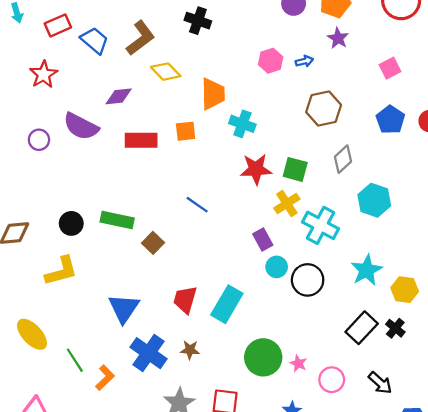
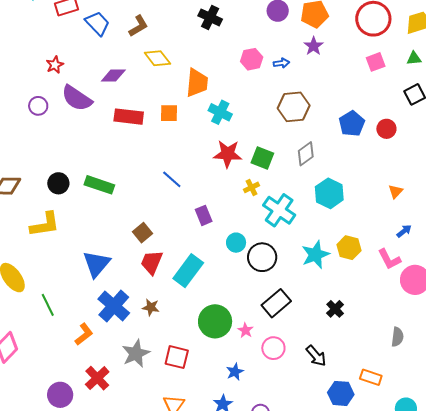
black cross: (198, 21) -> (210, 17), moved
brown L-shape: (140, 38) -> (138, 26), size x0.7
pink square: (390, 68) -> (376, 62), moved
red star: (44, 74) -> (55, 65), moved, size x0.7
yellow cross: (287, 204) -> (252, 187), size x0.7
purple rectangle: (263, 240) -> (204, 215), moved
brown square: (153, 243) -> (142, 233), moved
yellow hexagon: (405, 290) -> (349, 248), moved
black rectangle: (362, 328) -> (276, 303), moved
orange L-shape: (105, 378) -> (84, 334), moved

